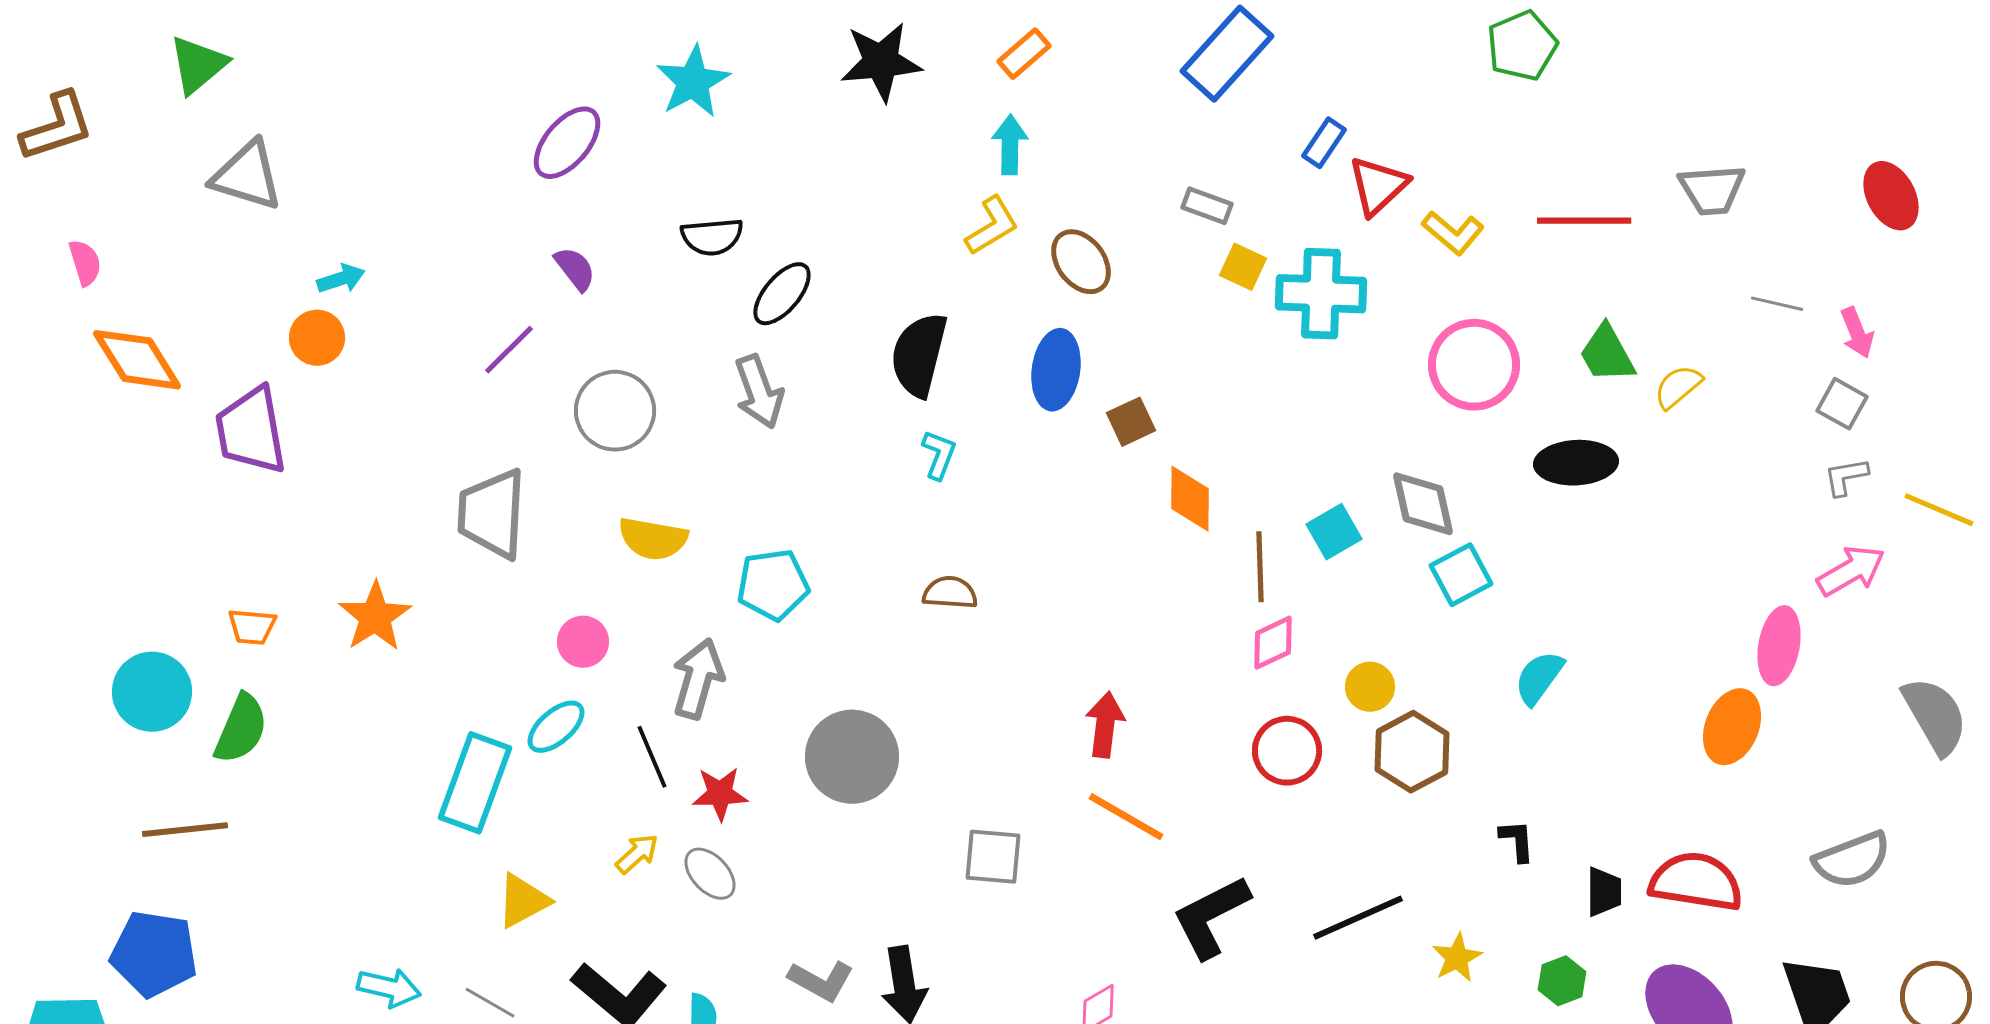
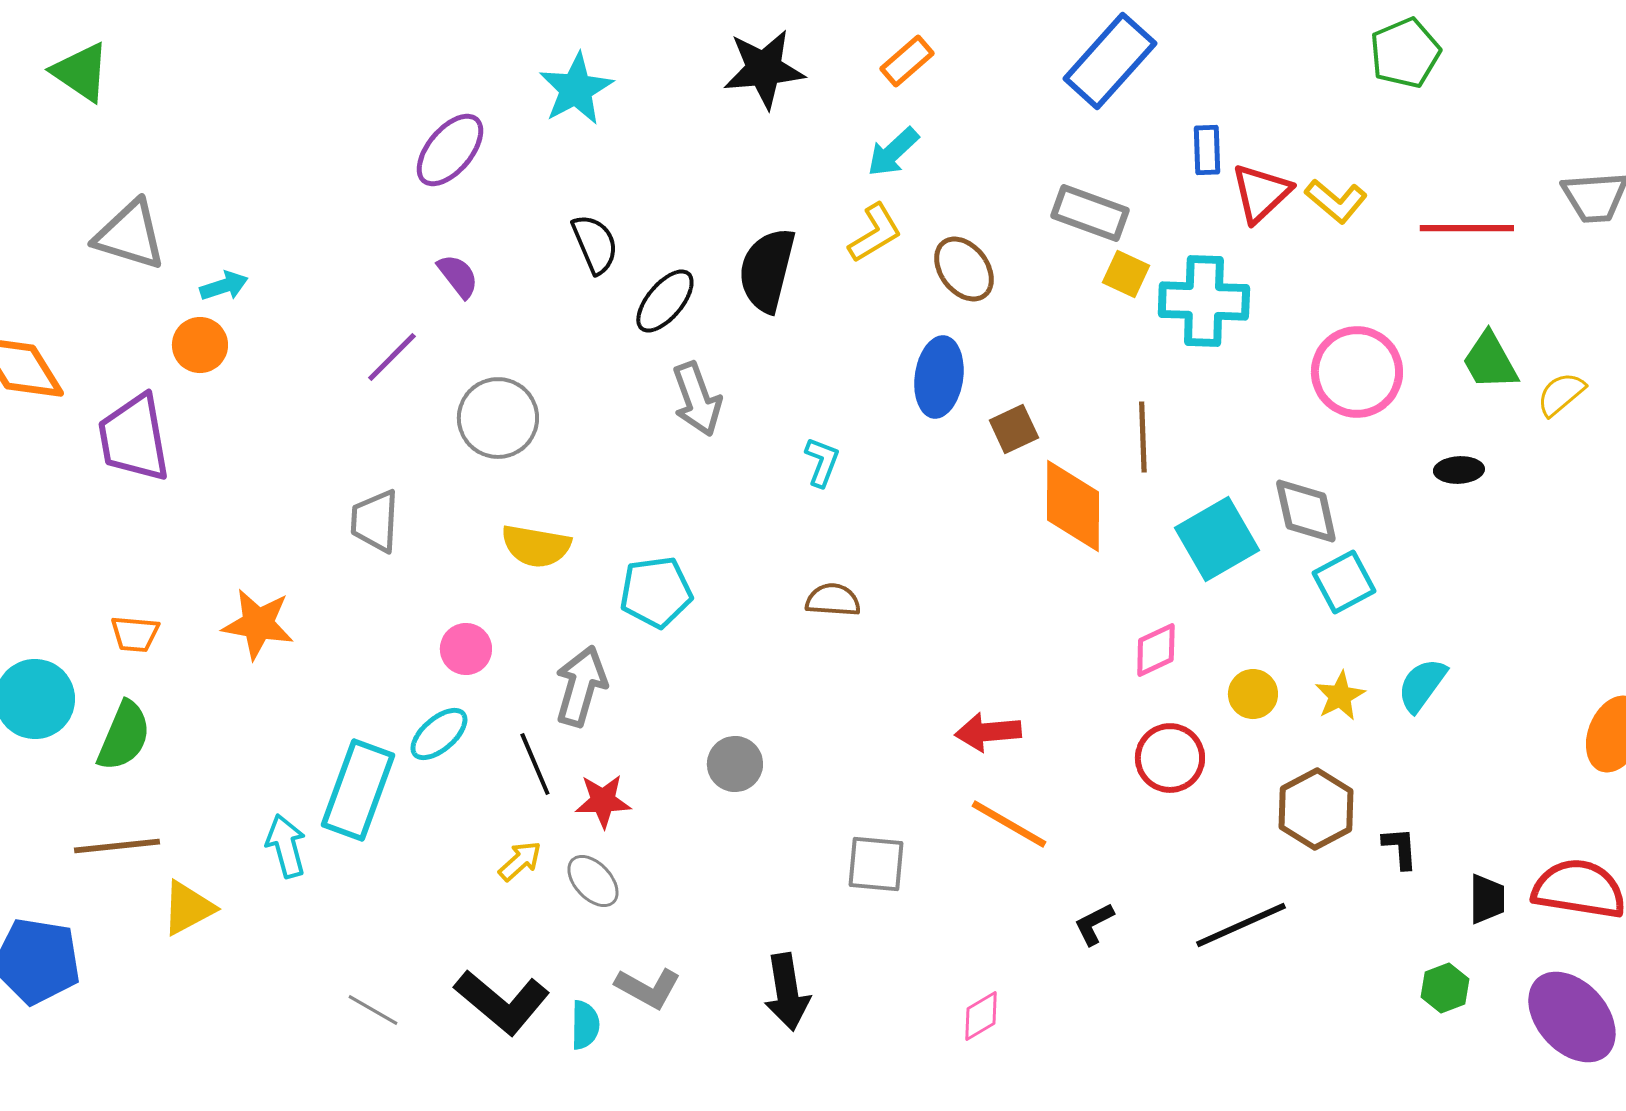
green triangle: (198, 65) -> (81, 72), turned -46
blue rectangle: (1324, 143) -> (1207, 150), turned -36
cyan arrow: (1010, 145) -> (893, 152), turned -134
gray triangle: (247, 176) -> (130, 235), moved
gray rectangle: (1207, 206) -> (1090, 213), size x1.5
yellow L-shape: (1453, 233) -> (1336, 201), moved
black semicircle: (712, 237) -> (595, 244), turned -108
black semicircle: (919, 355) -> (767, 270), moved
gray arrow: (759, 392) -> (697, 399), moved
black ellipse: (1576, 463) -> (1459, 470), size x0.6
orange diamond: (1190, 499) -> (1073, 506), size x1.4
gray trapezoid: (492, 514) -> (375, 521), size x0.7
cyan square: (1334, 532) -> (1217, 539), size x1.5
brown line: (1260, 567) -> (1143, 437), moved
orange star: (375, 617) -> (258, 624), turned -30
red arrow: (1105, 725) -> (988, 732), turned -102
brown hexagon: (1412, 752) -> (1316, 809), moved
gray circle: (852, 757) -> (735, 764), size x0.6
brown line: (185, 830) -> (117, 846), moved
yellow triangle: (523, 901) -> (188, 908), moved
black L-shape: (1211, 917) -> (1094, 924), size x0.5
yellow star: (1457, 958) -> (1340, 696), moved
gray L-shape: (821, 981) -> (648, 988), moved
cyan arrow: (389, 988) -> (286, 846), moved, turned -118

